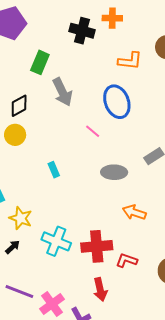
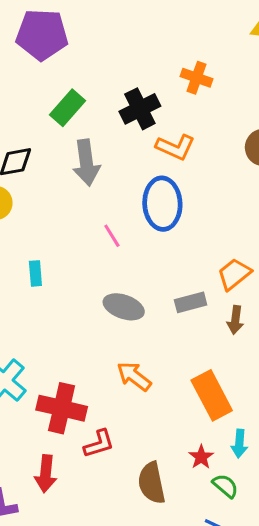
black cross: (82, 31) -> (140, 109), moved, turned 30
orange L-shape: (130, 61) -> (175, 147), moved
red L-shape: (127, 260) -> (99, 444), turned 125

